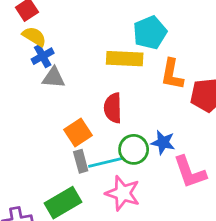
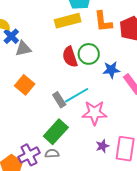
orange square: (78, 132) -> (25, 85), moved
green circle: (134, 149) -> (89, 54), moved

